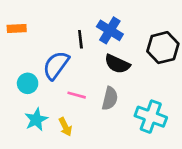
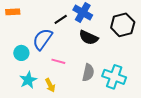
black line: (80, 39) -> (61, 19), turned 64
gray semicircle: (110, 98) -> (88, 73), moved

